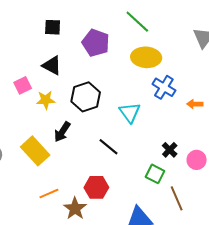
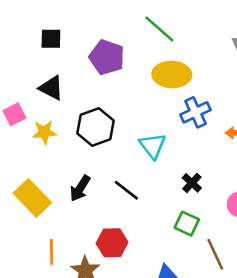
blue cross: (164, 87) -> (195, 112), turned 35
black arrow: (62, 132) -> (80, 188), moved
black cross: (170, 150) -> (192, 183), moved
orange line: (49, 193) -> (52, 252), turned -66

